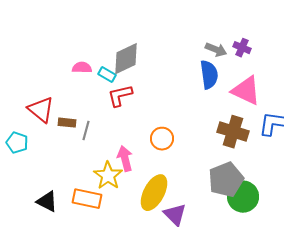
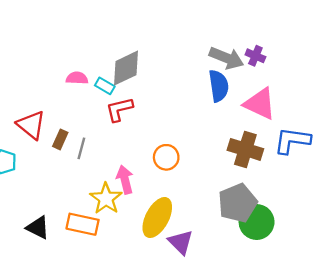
gray arrow: (216, 50) -> (226, 58), size x1.4
brown rectangle: (67, 123) -> (60, 139), turned -72

